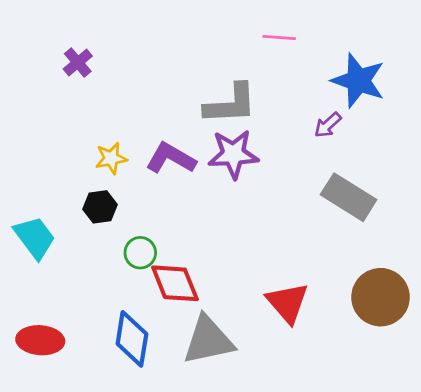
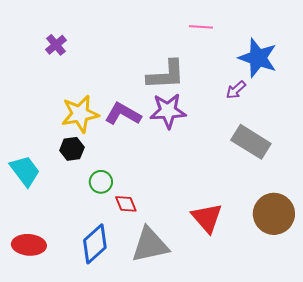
yellow star: (111, 158) -> (80, 114), size x1.6
red diamond: (175, 283) -> (126, 204), size x0.6
blue diamond: (132, 339) -> (95, 244), turned 39

